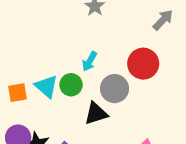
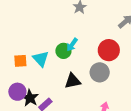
green circle: (71, 85) -> (63, 51), moved
gray circle: (115, 89) -> (100, 72), moved

